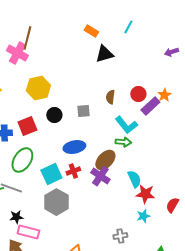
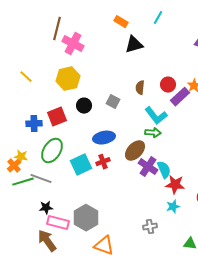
pink cross: (17, 53) -> (73, 44), moved
gray square: (83, 111) -> (113, 102), turned 32
purple cross: (100, 176) -> (148, 167), moved
gray hexagon: (56, 202) -> (86, 218), moved

